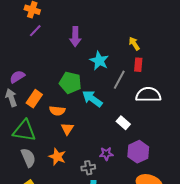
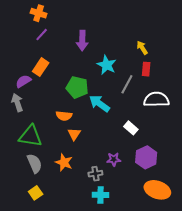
orange rectangle: (34, 99) -> (41, 67), moved

